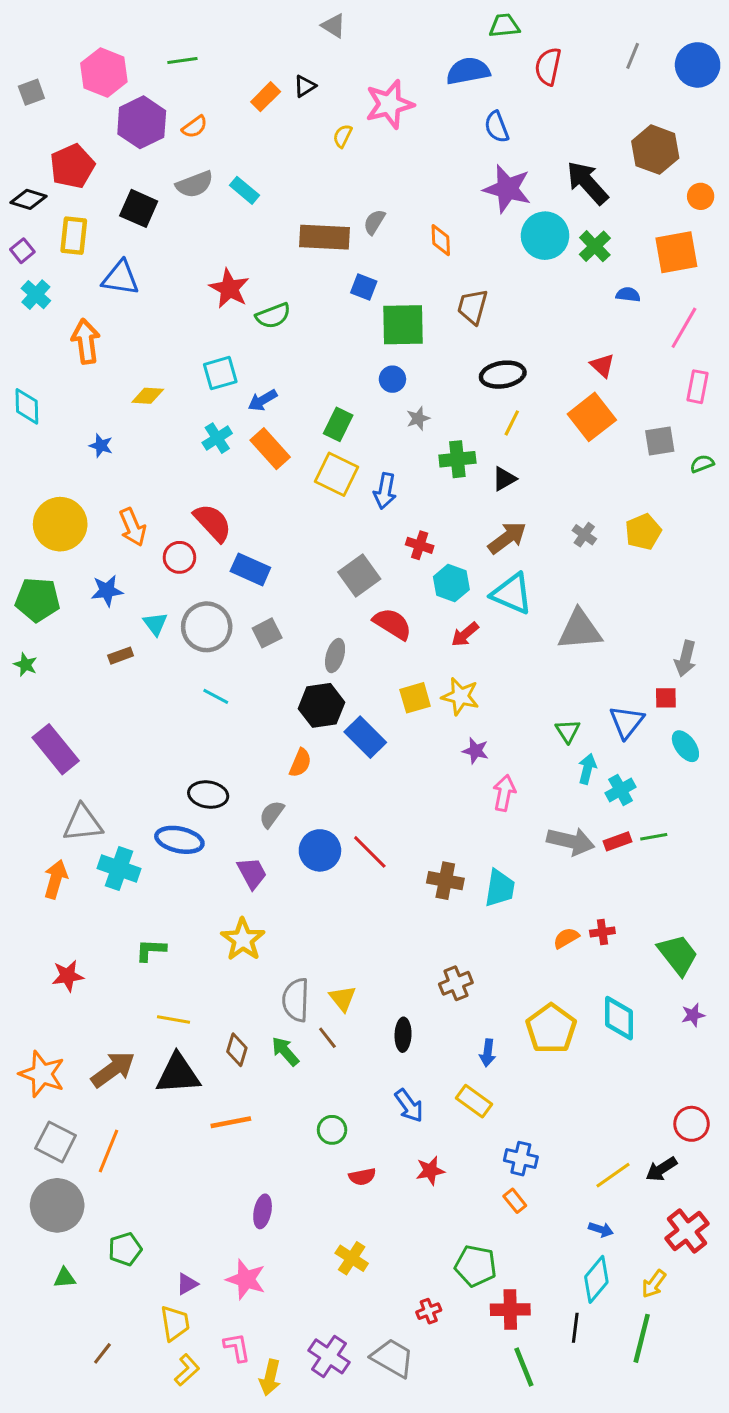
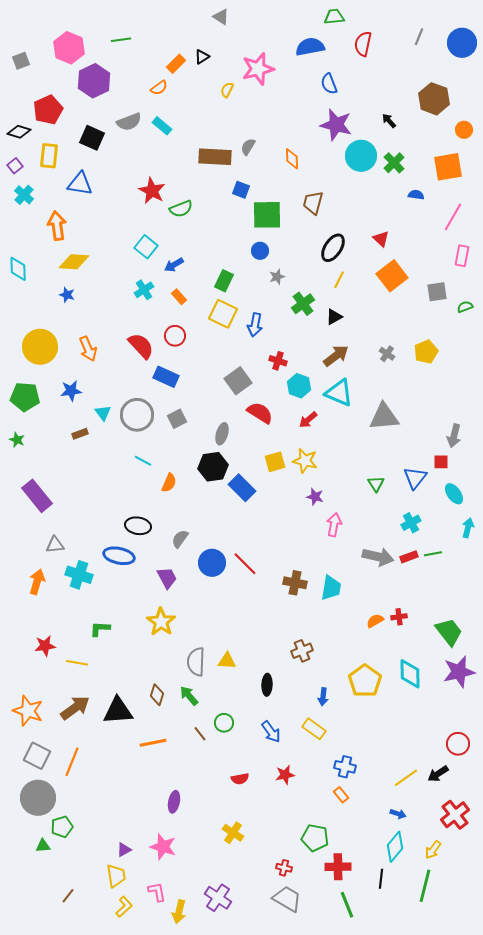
orange semicircle: (195, 127) -> (159, 88), moved
black arrow: (587, 183) -> (389, 121), size x0.5
red triangle: (602, 366) -> (381, 239), moved
cyan square: (220, 373) -> (146, 247), turned -35
black ellipse: (503, 375) -> (333, 248), turned -48
yellow diamond: (148, 396) -> (74, 262), moved, size x1.4
orange rectangle: (270, 449) -> (179, 297), size x0.6
green cross: (457, 459) -> (303, 304), turned -30
red circle: (179, 557) -> (175, 336), moved
orange semicircle: (300, 763) -> (169, 483), moved
cyan arrow: (587, 769) -> (468, 528), moved
gray triangle: (83, 823) -> (55, 545), size x0.7
yellow triangle: (343, 998) -> (227, 661), turned -48
purple star: (693, 1015) -> (459, 672), size x2.0
yellow line: (173, 1020) -> (77, 663), moved
brown line: (327, 1038) -> (200, 734), moved
green circle: (332, 1130) -> (224, 723), moved
green pentagon: (125, 1249) -> (62, 827), moved
red cross: (429, 1311) -> (284, 868), turned 35
gray trapezoid: (392, 1358) -> (287, 899), moved

